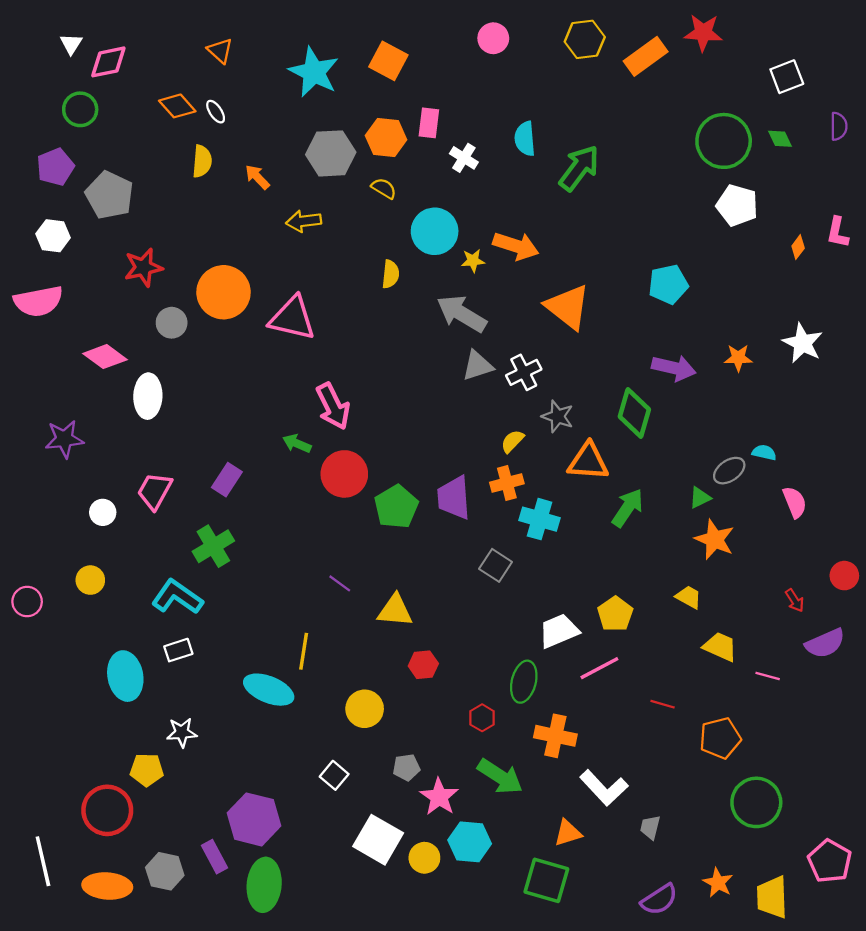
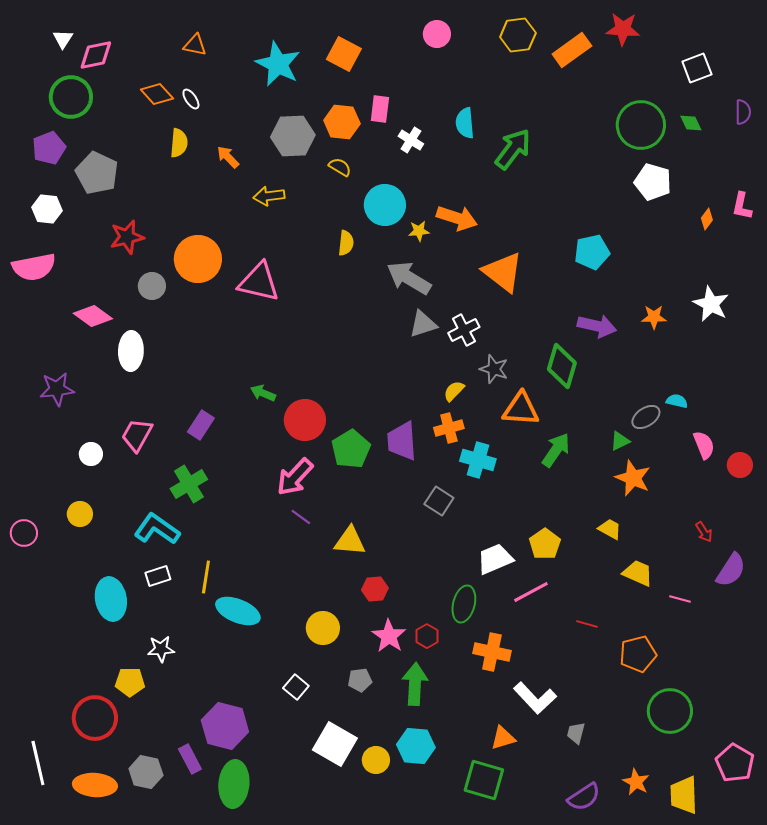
orange triangle: (220, 51) -> (195, 45), turned -30
green circle: (80, 109) -> (71, 97), size x1.4
pink arrow: (333, 406) -> (295, 477), moved, turned 69
red circle: (844, 576) -> (740, 465), moved
purple semicircle: (825, 643) -> (731, 570), turned -33
yellow line: (304, 651) -> (206, 577), moved
green arrow: (500, 776) -> (415, 684), moved, turned -120
pink star: (439, 797) -> (389, 636), moved

